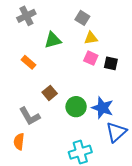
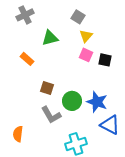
yellow triangle: (91, 38) -> (86, 36), turned -40
brown square: (50, 93) -> (47, 88), turned -32
gray L-shape: (30, 116) -> (51, 115), moved
blue triangle: (116, 132) -> (110, 125), turned -50

